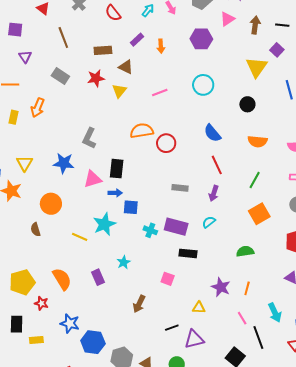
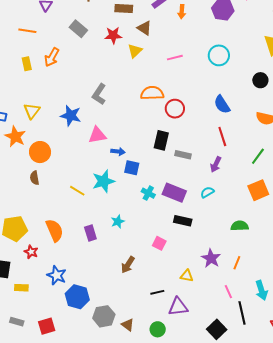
yellow rectangle: (14, 117) -> (27, 64), turned -32
black rectangle: (117, 169) -> (161, 140), moved
orange circle: (51, 204) -> (40, 152), moved

